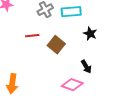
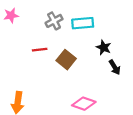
black arrow: (86, 67) -> (115, 67), moved

